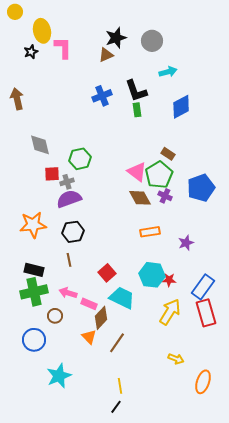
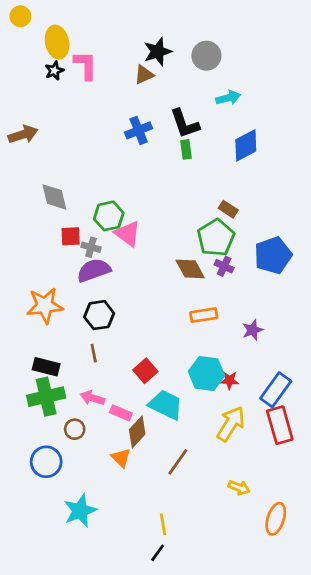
black star: (31, 52) -> (54, 71), moved
brown arrow: (17, 99) -> (23, 134), turned 85
pink triangle: (137, 172) -> (128, 234), moved
gray cross: (67, 182) -> (91, 247), turned 32
brown line: (117, 343) -> (178, 462), moved

